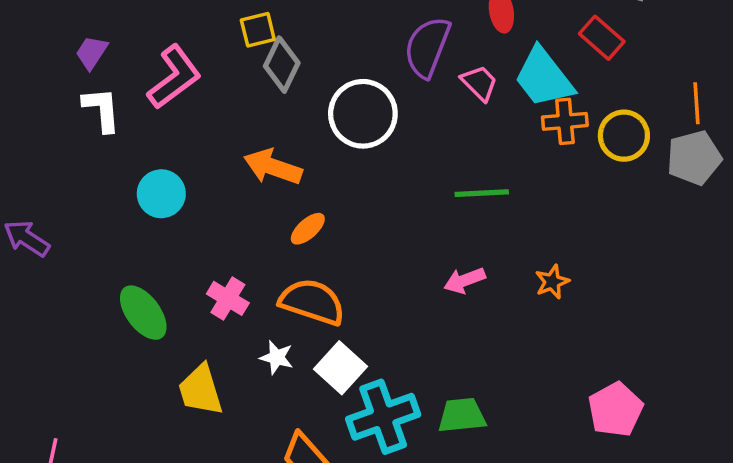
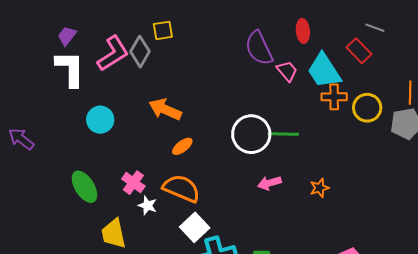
purple semicircle: (427, 47) -> (259, 48), turned -51
gray diamond: (282, 65) -> (140, 52), moved
white L-shape: (102, 109) -> (70, 69), size x1.4
white circle: (363, 114) -> (251, 134), moved
white star: (277, 357) -> (148, 205), moved

